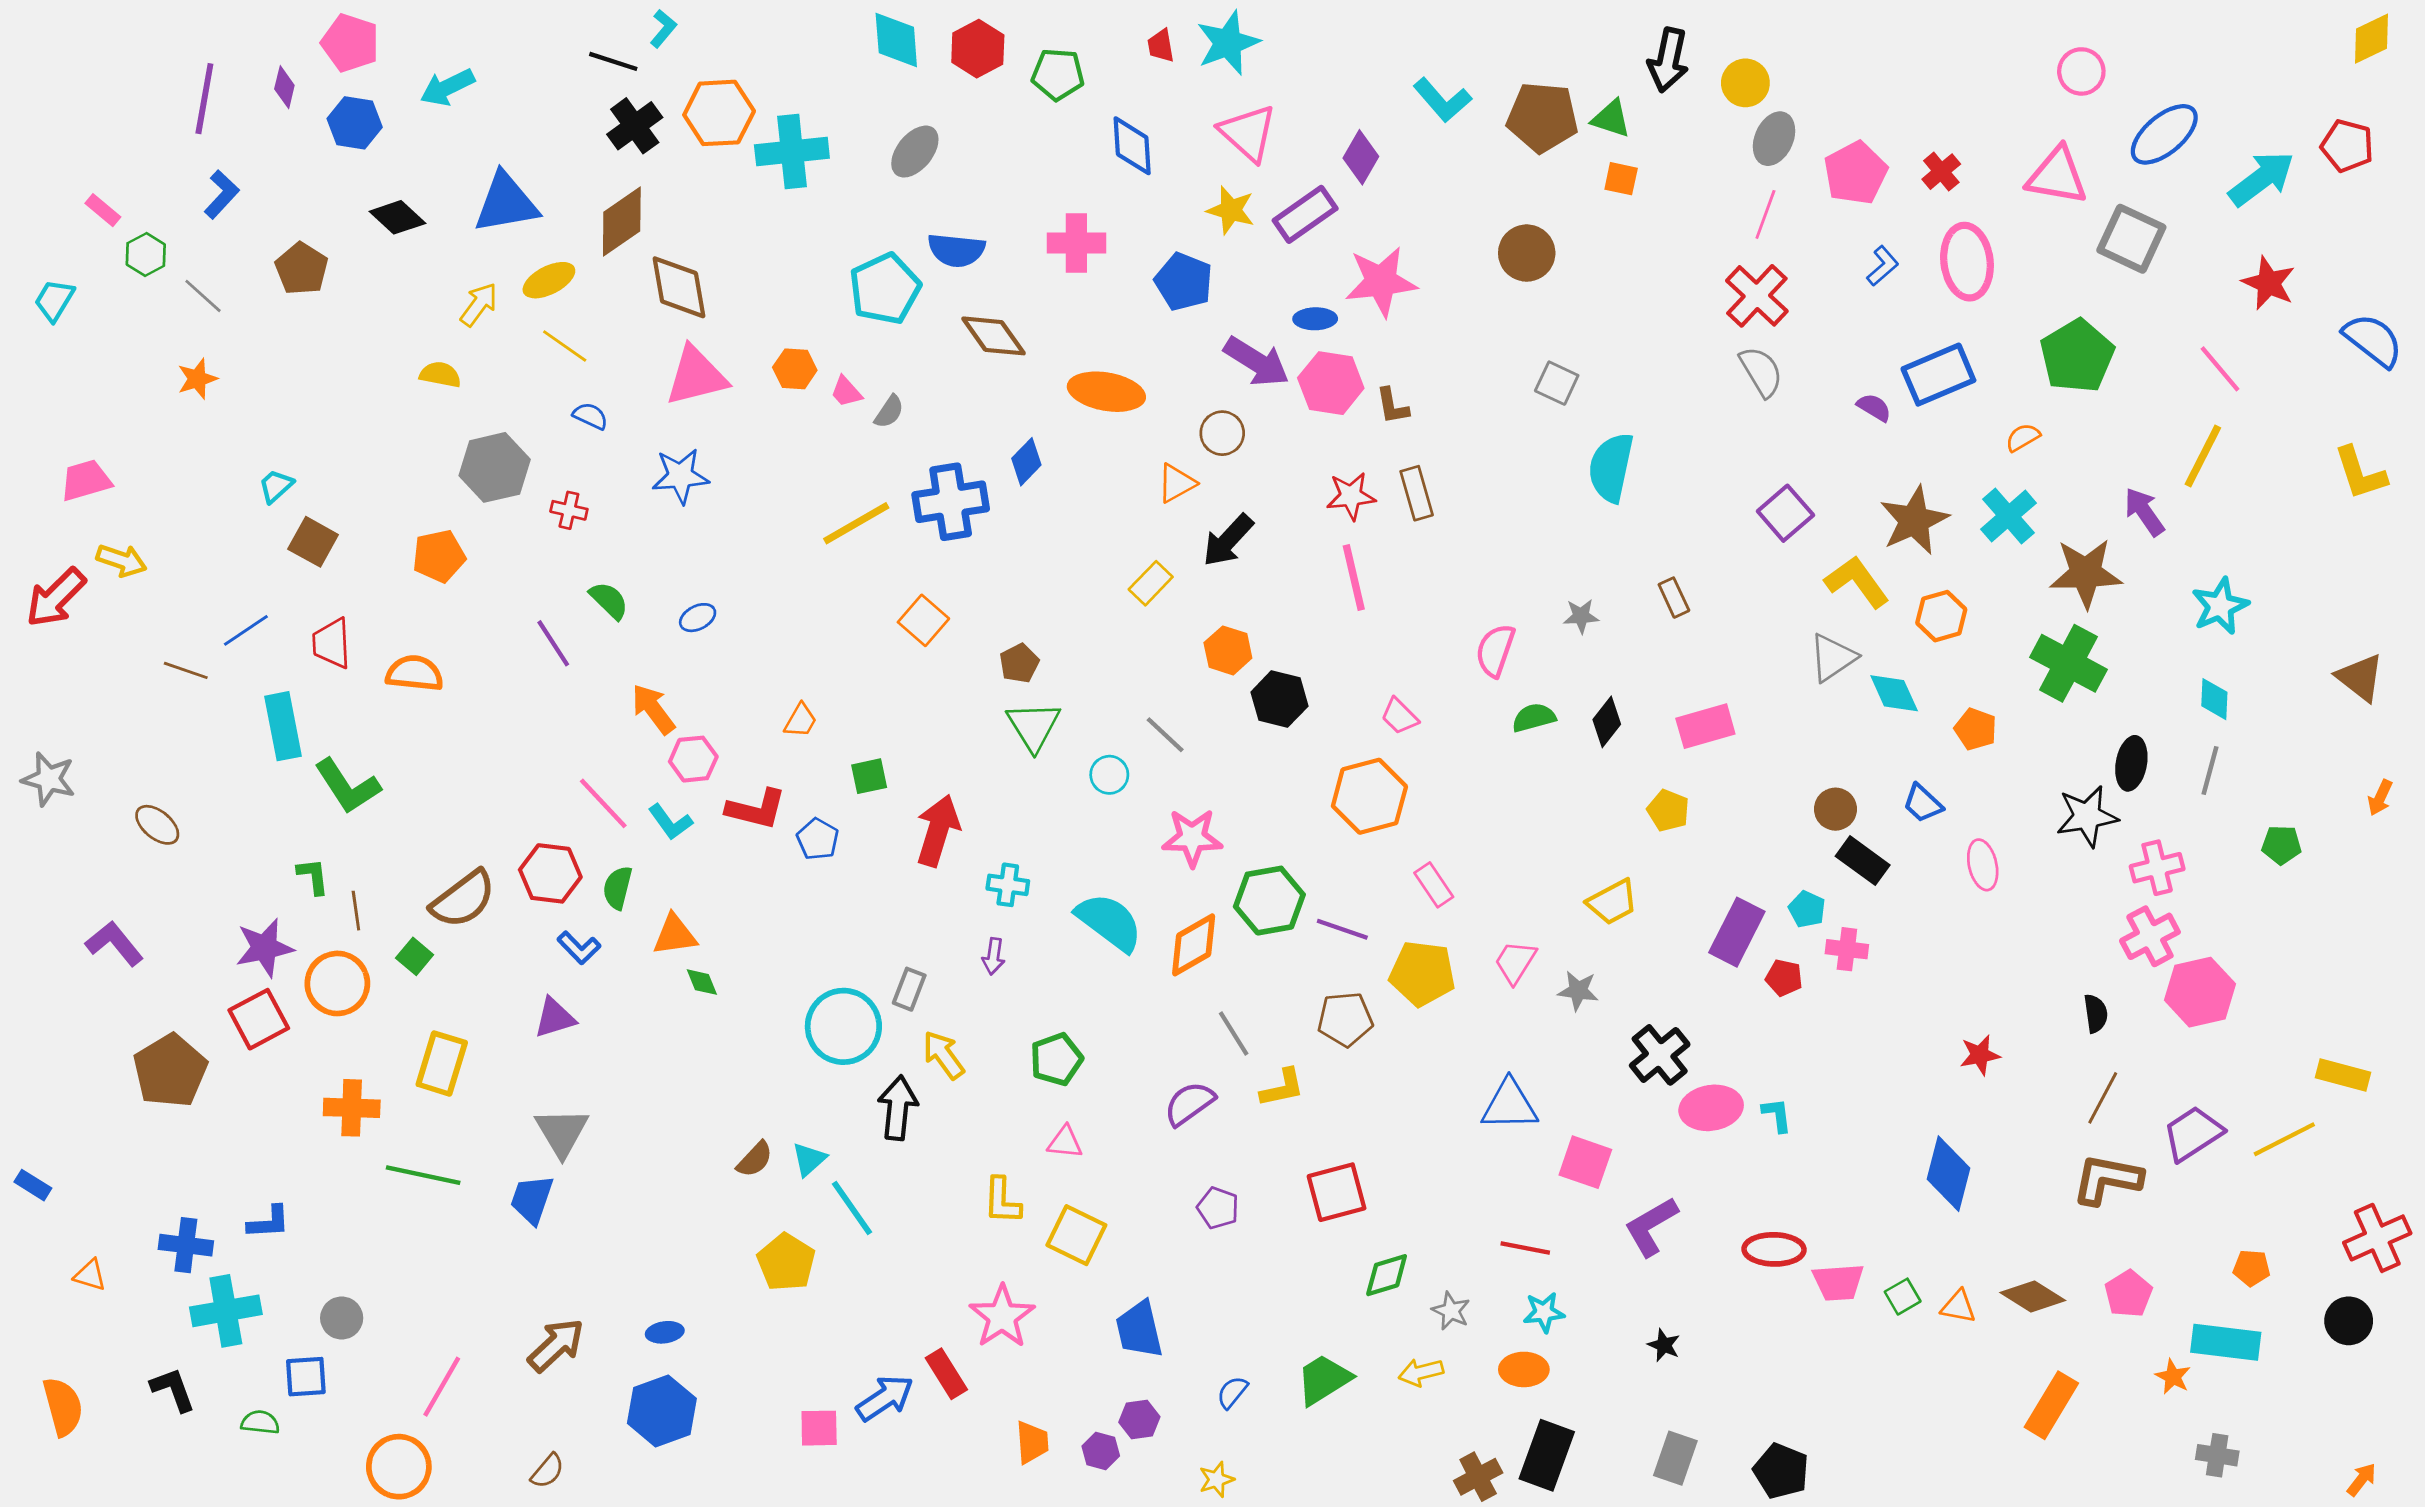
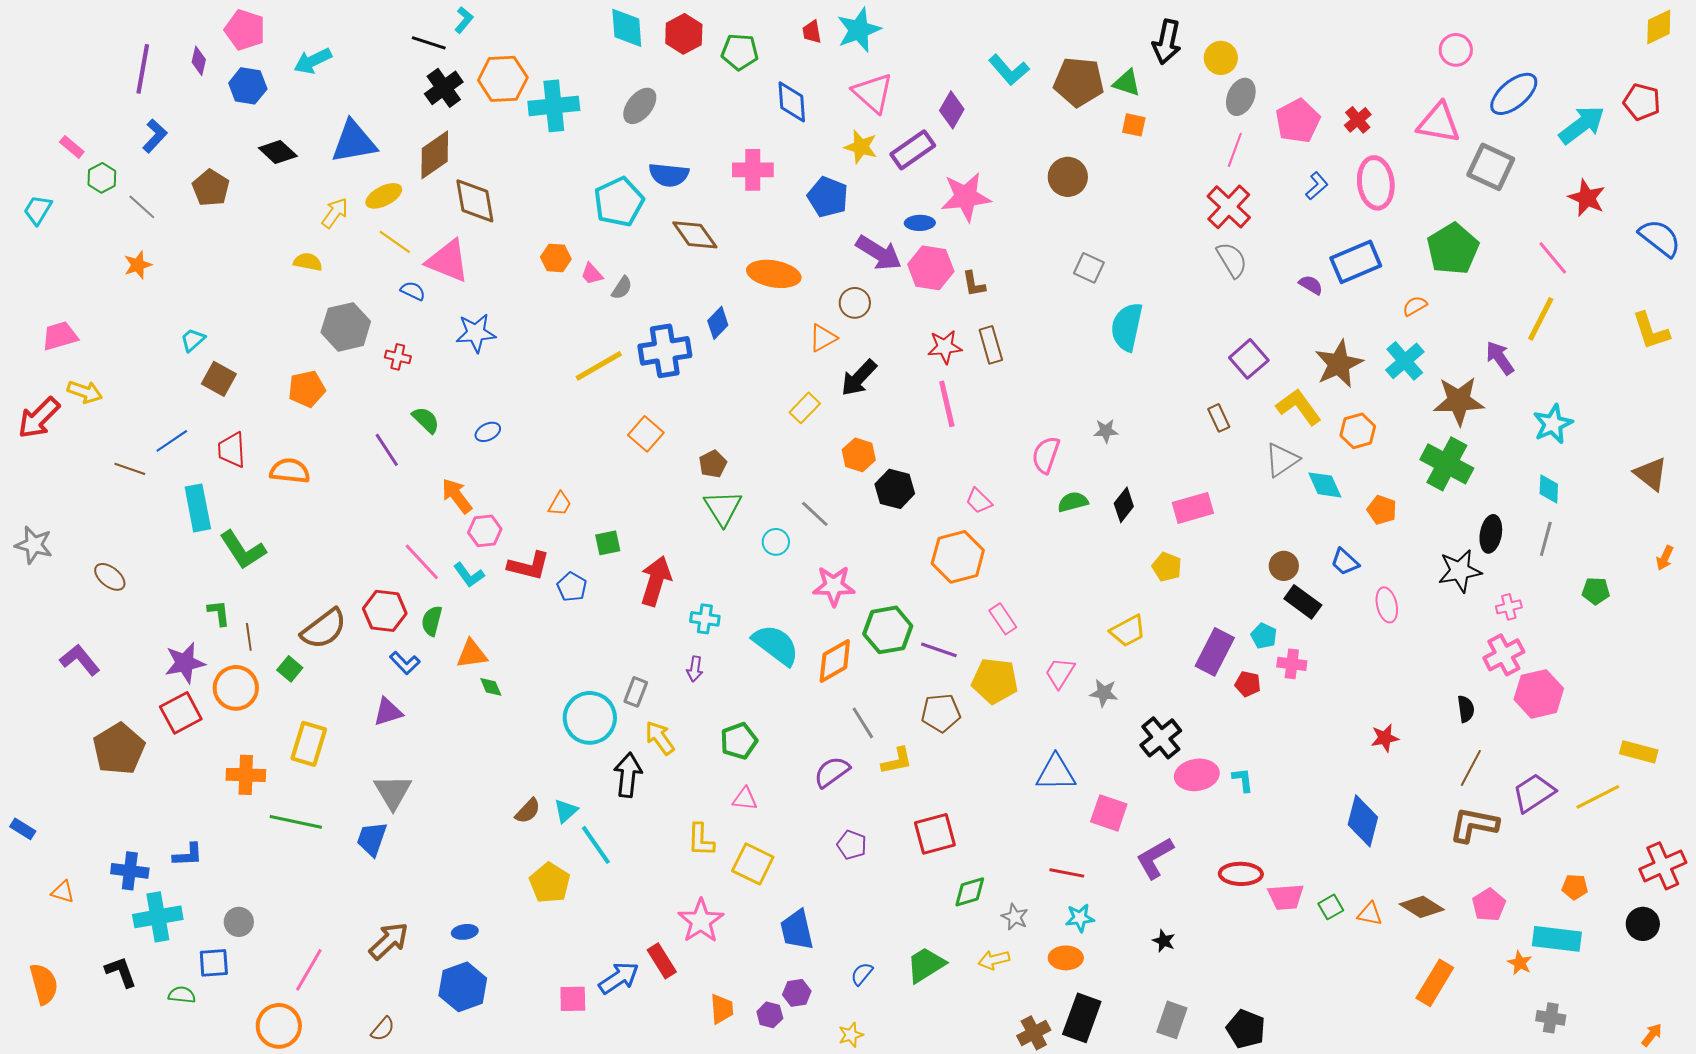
pink triangle: (696, 376) -> (448, 261), moved, turned 36
brown rectangle: (1674, 598) -> (1219, 418), moved
pink cross: (2157, 868) -> (1509, 607), size x0.7

